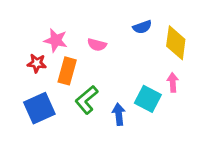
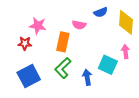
pink semicircle: (97, 45) -> (79, 25), moved
orange rectangle: (67, 71) -> (63, 42), moved

